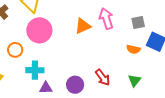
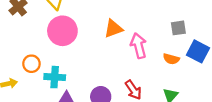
pink arrow: (106, 19) -> (139, 46), moved
orange circle: (15, 50) -> (31, 64), moved

